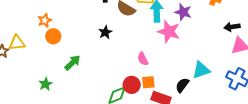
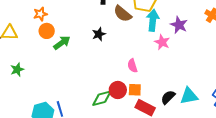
pink star: (169, 32) -> (162, 42), size x0.7
green arrow: (73, 63) -> (62, 43), moved
cyan triangle: (201, 70) -> (189, 96), moved
green star: (45, 84) -> (17, 70), moved

